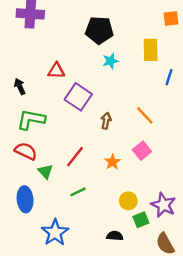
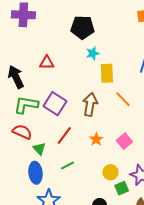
yellow rectangle: (151, 50) -> (107, 73), moved
black arrow: (20, 87) -> (16, 77), size x1.6
purple square: (78, 97) -> (55, 104), moved
brown arrow: (106, 121) -> (90, 104), size x1.6
pink square: (142, 151) -> (124, 141), moved
blue ellipse: (25, 199) -> (35, 173), moved

